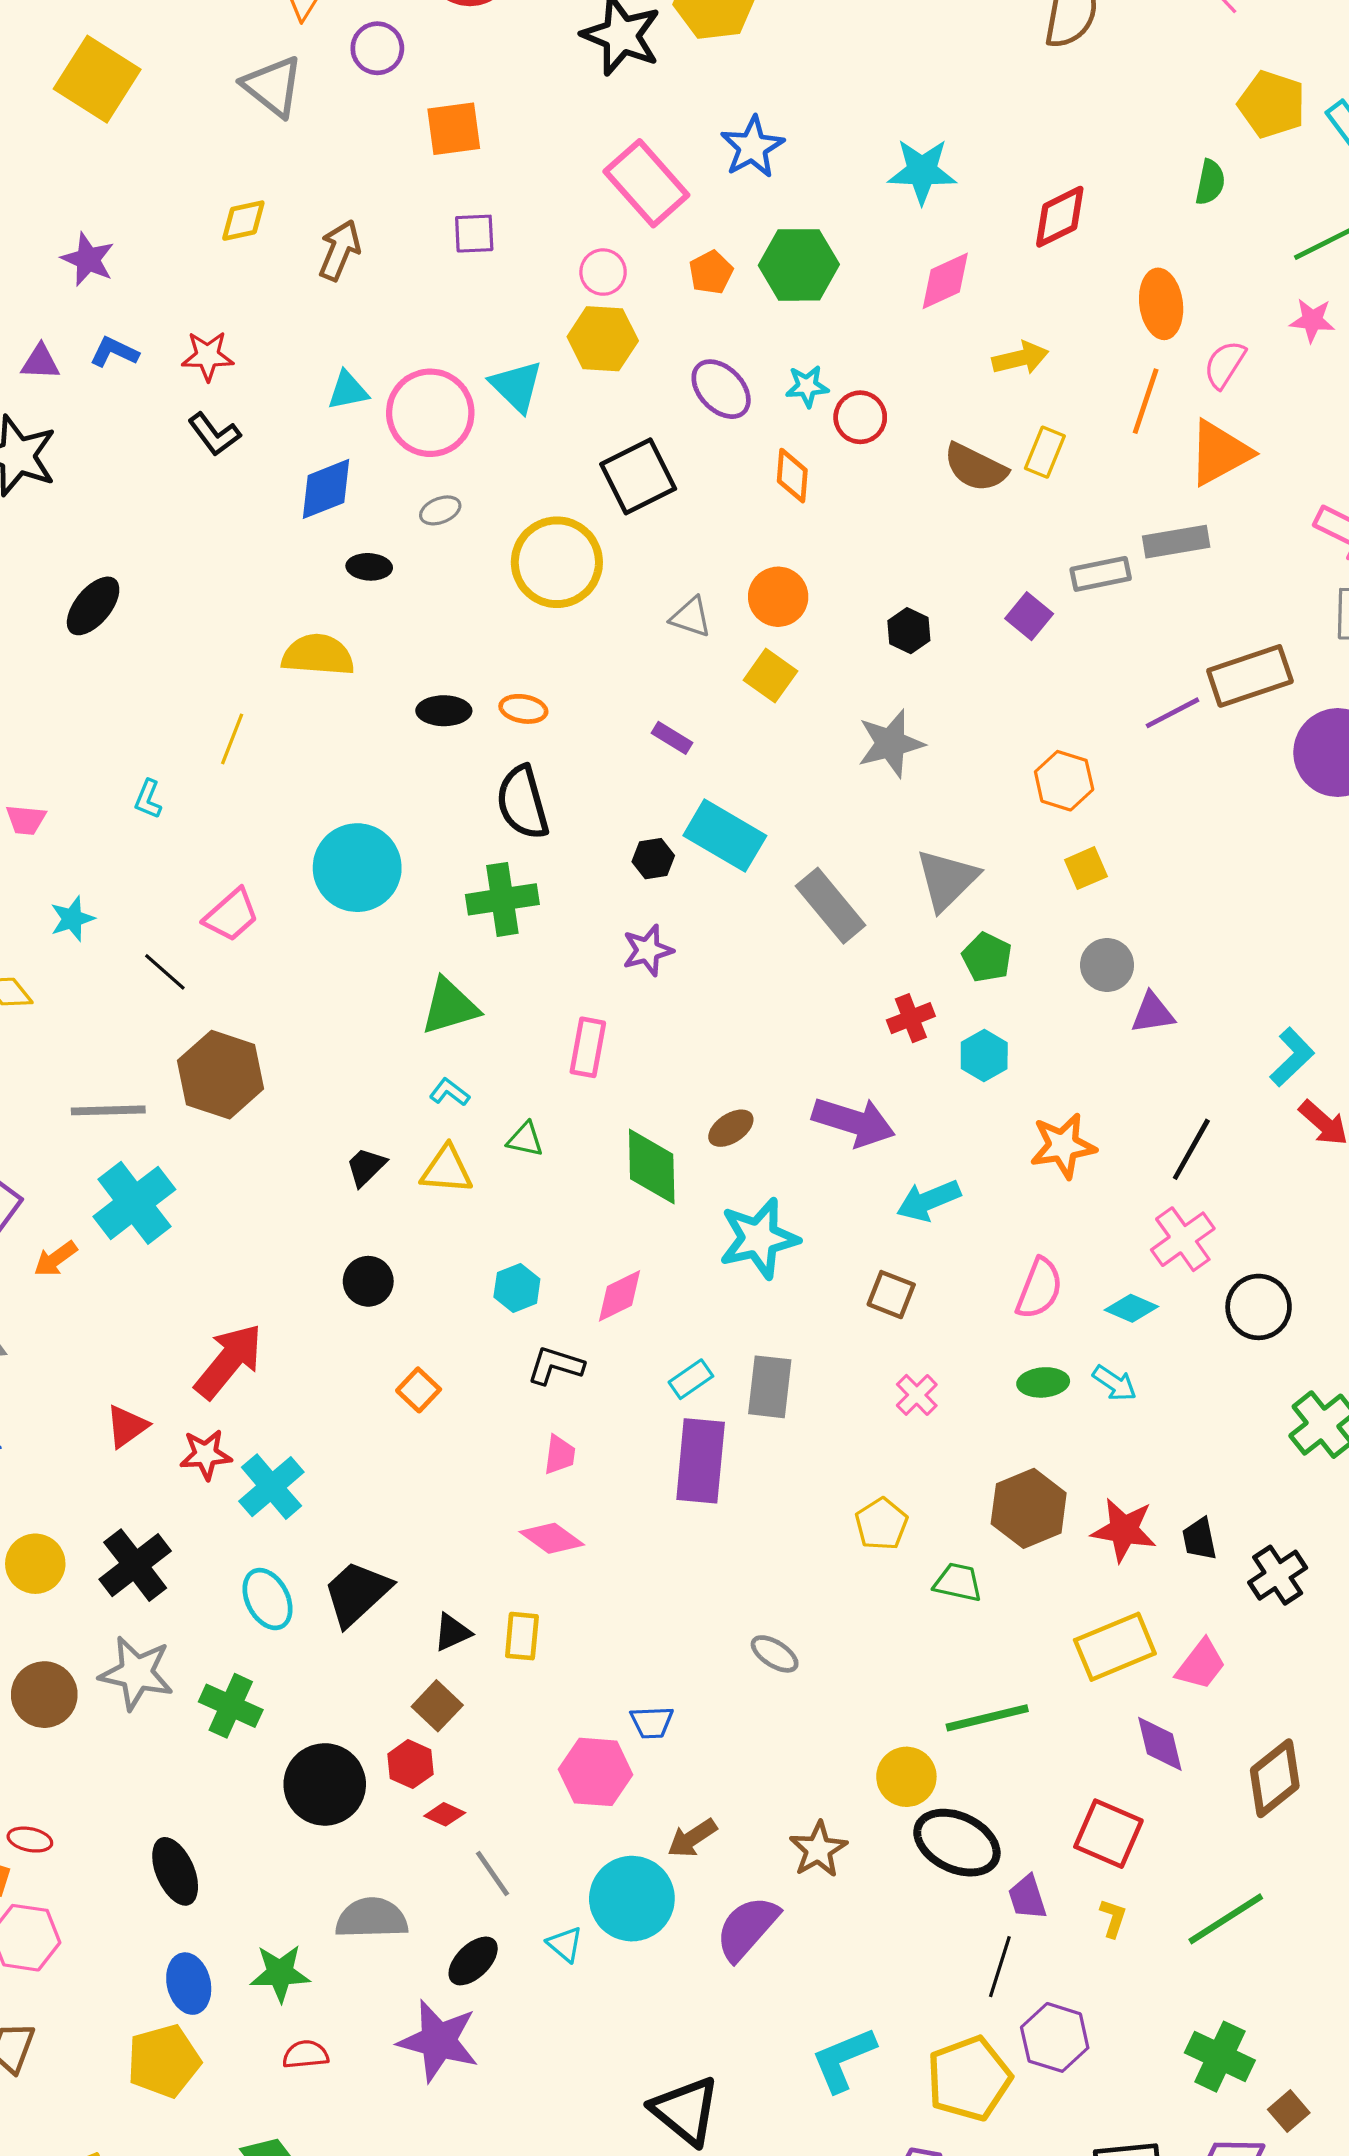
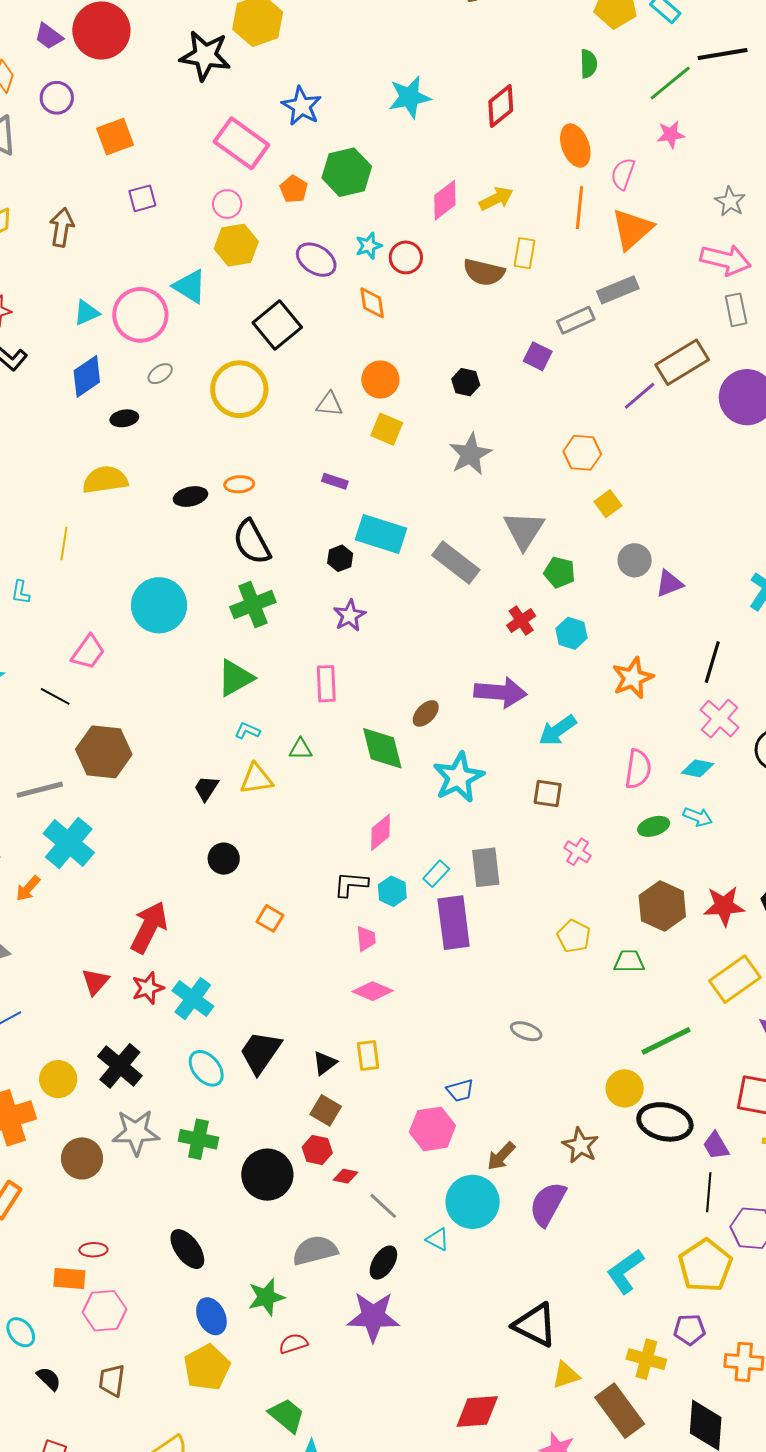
pink diamond: (945, 281) -> (445, 200), moved
cyan hexagon: (517, 1288) -> (392, 891), moved

